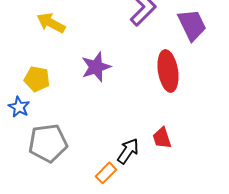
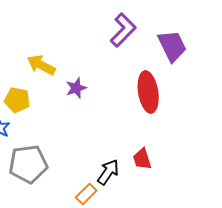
yellow arrow: (51, 23) -> (41, 65), moved
purple star: (96, 67) -> (76, 88), size x0.7

